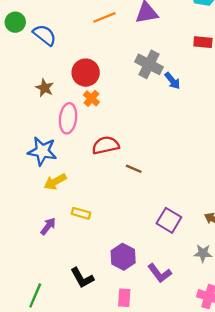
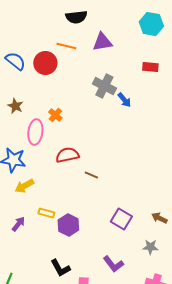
orange line: (104, 17) -> (66, 46), turned 36
red circle: (86, 73) -> (45, 63), moved
purple hexagon: (123, 257) -> (68, 225), moved
black L-shape: (82, 278) -> (60, 268), moved

